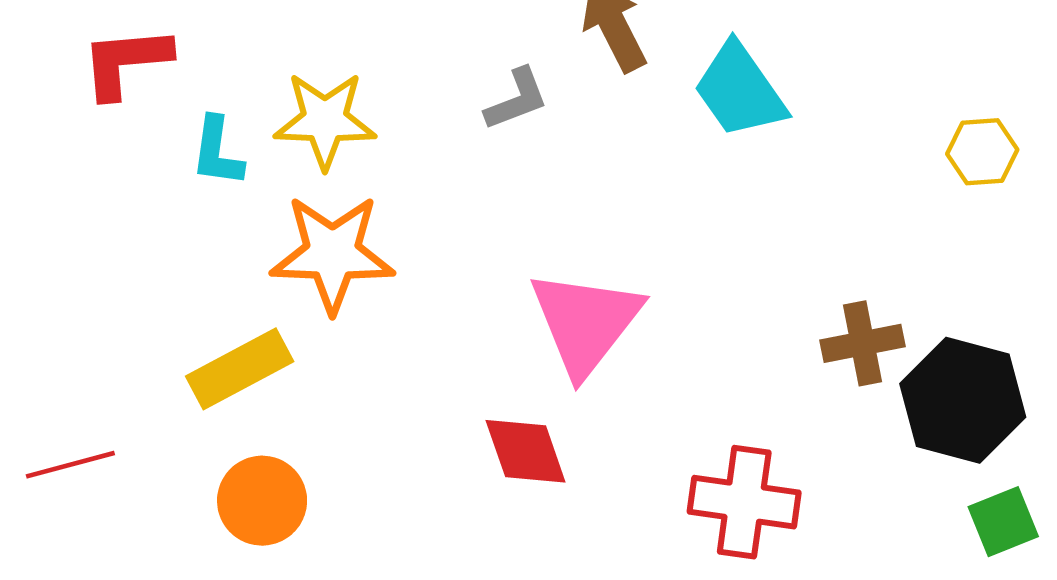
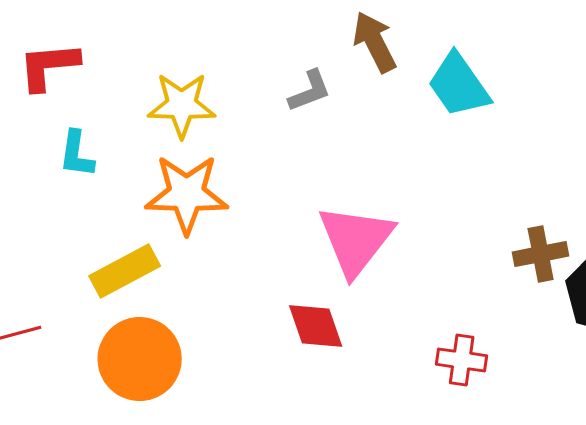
cyan L-shape: (217, 152) -> (77, 154), moved
orange circle: (262, 501) -> (140, 359), size x1.4
red cross: (744, 502) -> (462, 360), size x0.7

